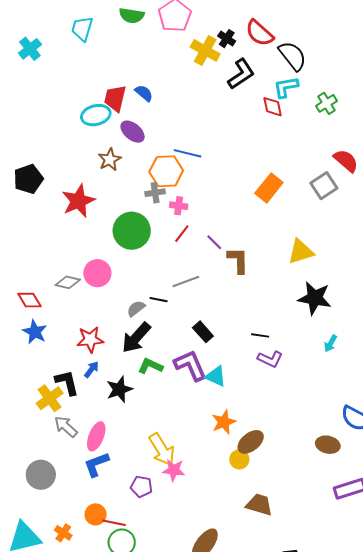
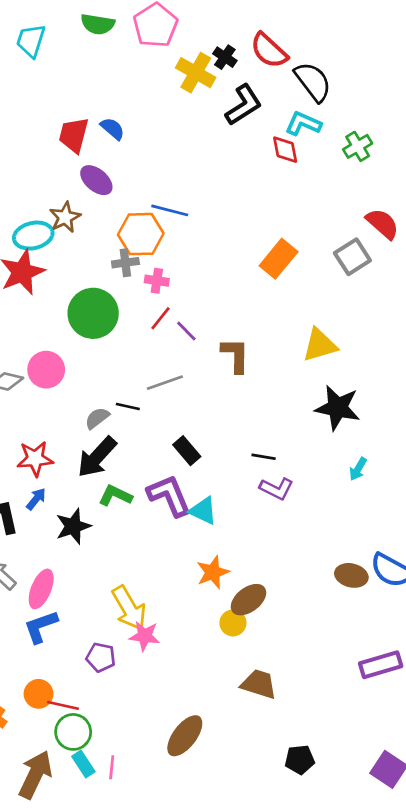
cyan L-shape: (286, 87) -> (303, 124), turned 32
cyan ellipse: (96, 115) -> (33, 236), moved
purple line: (214, 242) -> (186, 331), moved
brown ellipse: (328, 445) -> (351, 575), moved

